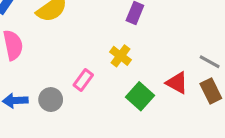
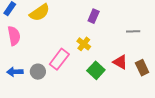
gray line: (210, 62) -> (133, 31), moved, turned -32
pink rectangle: (83, 80) -> (59, 59), size x1.5

